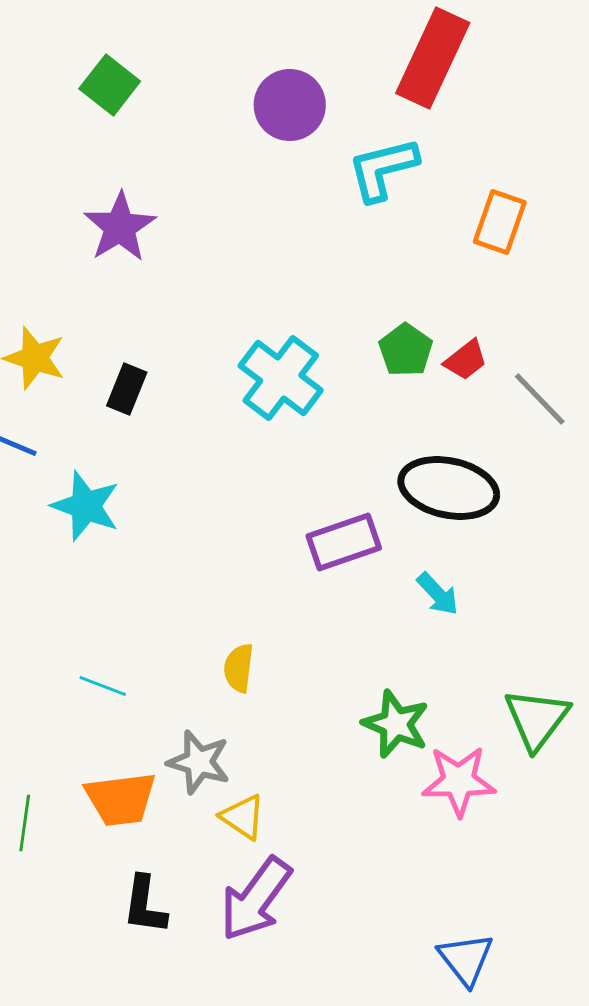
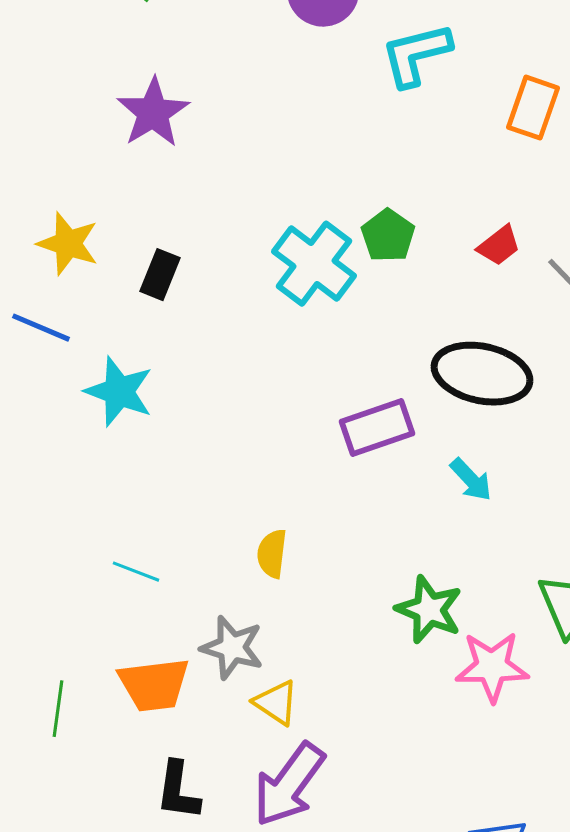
green pentagon: (406, 350) -> (388, 236), moved

